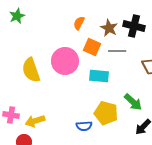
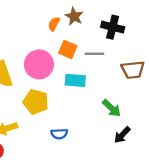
brown star: (109, 28) -> (74, 16), moved
yellow pentagon: (106, 113) -> (36, 102), moved

